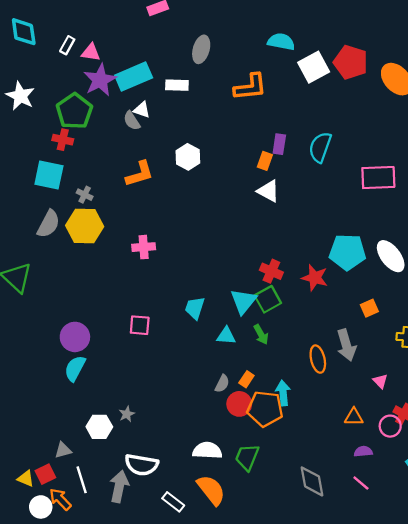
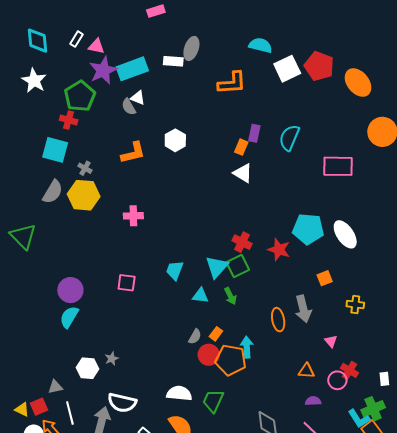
cyan diamond: (24, 32) -> (38, 41), moved
white rectangle: (177, 85) -> (173, 61), moved

